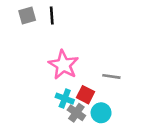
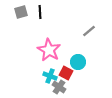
gray line: (111, 76) -> (89, 31), moved, turned -48
cyan circle: (101, 113) -> (78, 62), moved

